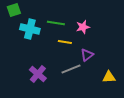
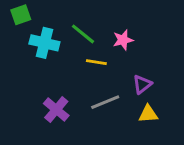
green line: (56, 23) -> (83, 34), turned 30
purple triangle: (87, 55) -> (142, 84), moved
yellow triangle: (109, 77) -> (148, 114), moved

